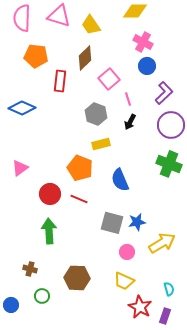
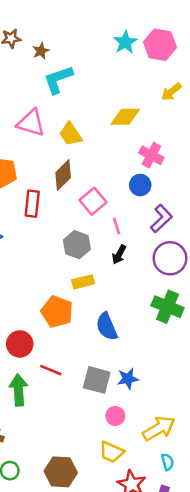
pink cross: (143, 42) -> (151, 155), moved
red line: (79, 199) -> (51, 370), moved
yellow arrow: (162, 243) -> (159, 428), moved
brown hexagon: (77, 278) -> (61, 472), moved

